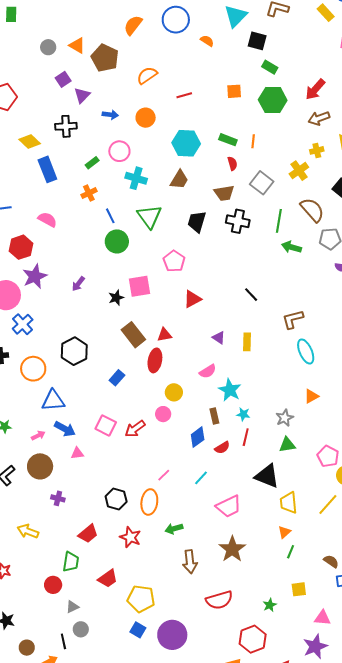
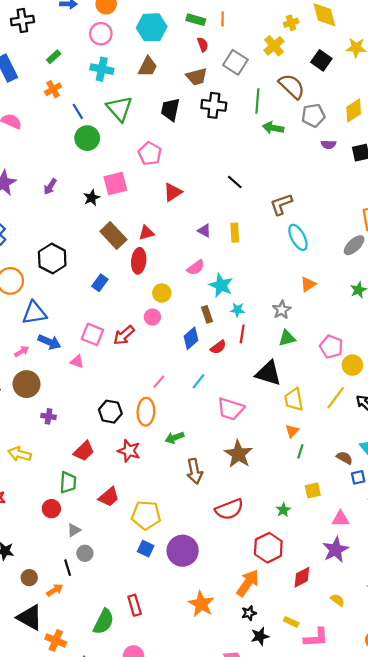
pink circle: (119, 151) -> (101, 34), moved
pink triangle: (77, 453) -> (77, 362), moved, turned 32
pink trapezoid: (229, 506) -> (231, 409), turned 48

